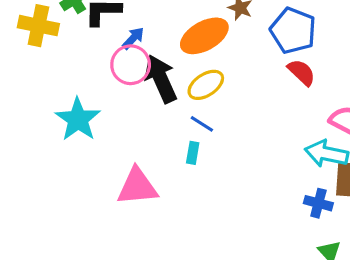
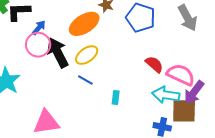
red semicircle: (302, 72) -> (154, 64), moved
cyan rectangle: (193, 153) -> (116, 97), moved

